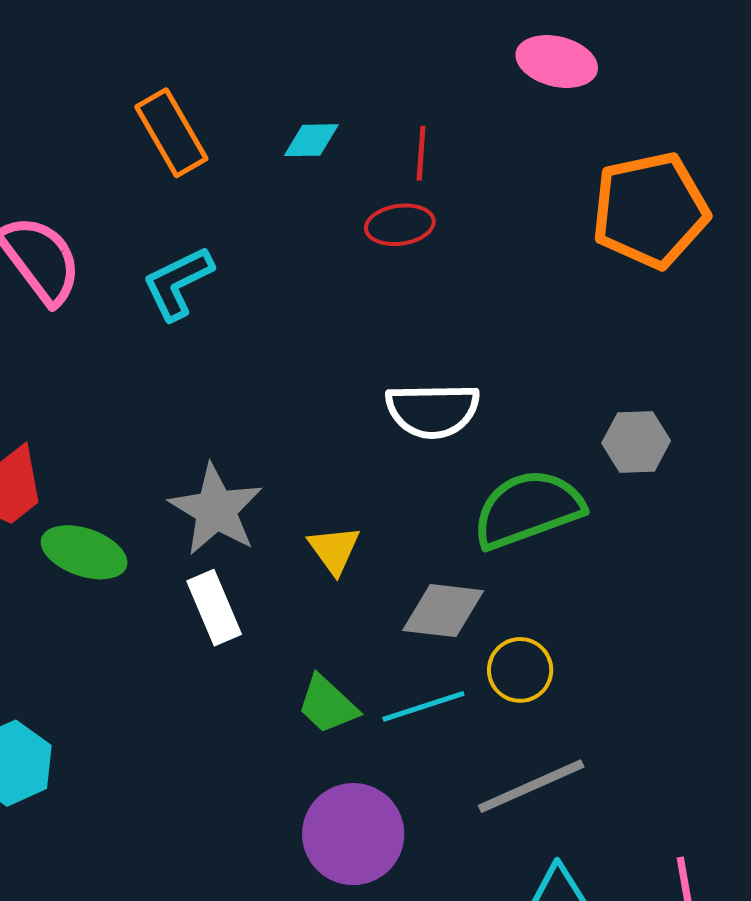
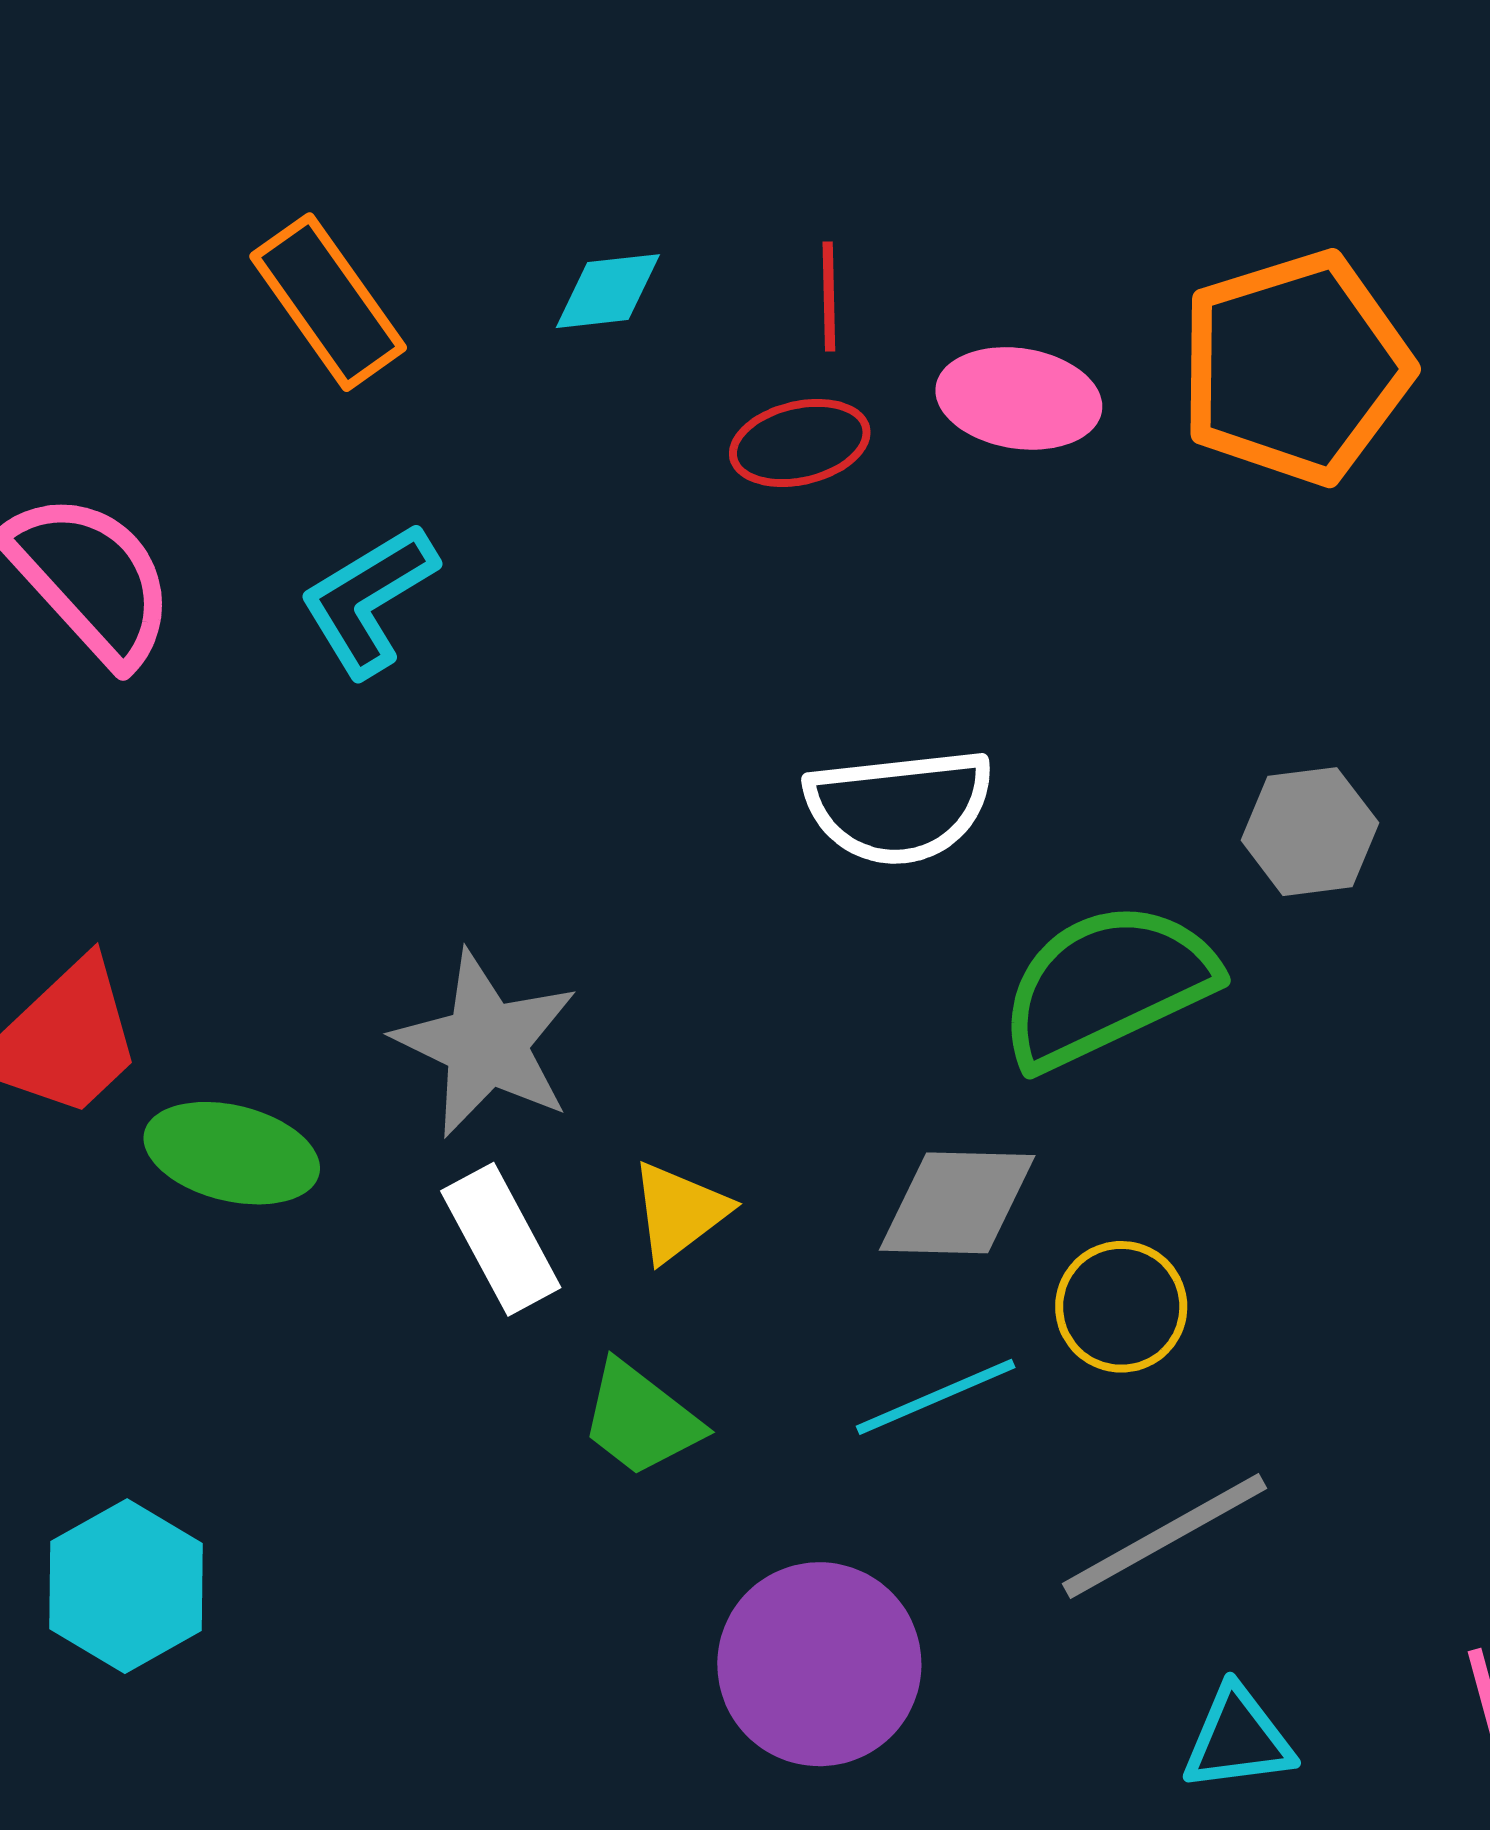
pink ellipse: (557, 61) -> (1019, 398), moved
yellow triangle: (334, 550) -> (679, 1212), moved, turned 34
green trapezoid: (327, 705) -> (641, 1419), moved

